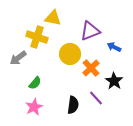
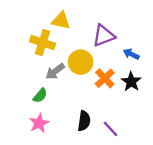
gray arrow: (18, 58) -> (55, 71), moved
black star: (114, 81) -> (131, 82), moved
purple line: (96, 98) -> (110, 129), moved

